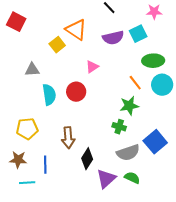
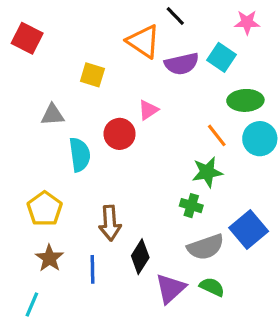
orange triangle: (76, 30) -> (143, 41), moved
cyan square: (138, 34) -> (222, 57), turned -30
yellow square: (57, 45) -> (92, 75), turned -35
red circle: (76, 92) -> (120, 134), moved
yellow pentagon: (27, 129) -> (45, 209), turned -30
brown star: (18, 160) -> (49, 258), moved, turned 30
blue line: (45, 165) -> (92, 269), moved
cyan line: (27, 183) -> (32, 304), moved, turned -63

